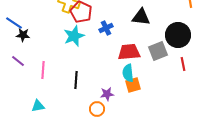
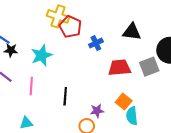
cyan star: (74, 36) -> (42, 55), moved
cyan semicircle: (128, 73) -> (132, 116), moved
orange square: (133, 85) -> (124, 101), turned -35

